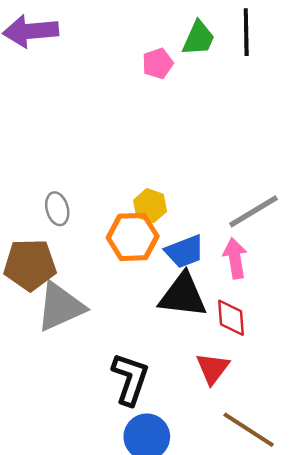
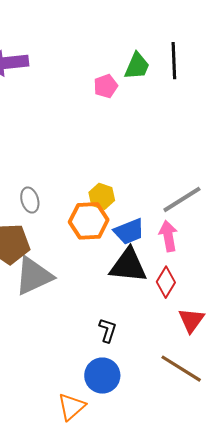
red diamond: (231, 318) -> (166, 282), turned 36
red triangle: (213, 368) -> (191, 320), moved
black L-shape: (130, 379) -> (108, 330), moved, size x0.6

